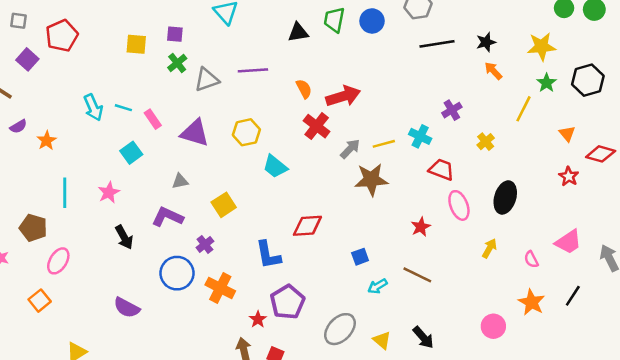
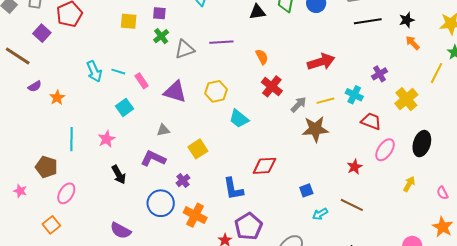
red arrow: (343, 96) -> (321, 62), moved
yellow cross: (486, 142) -> (406, 99), size x1.6
pink ellipse: (459, 205) -> (385, 150), turned 55

